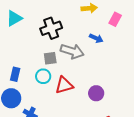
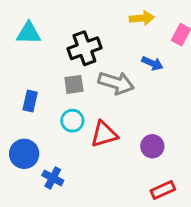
cyan triangle: (14, 18) -> (29, 33), turned 30
gray square: (50, 58) -> (74, 84), moved
blue rectangle: (15, 74) -> (30, 101), moved

